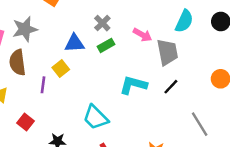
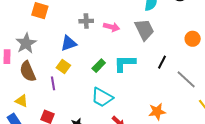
gray cross: (102, 23) -> (86, 21), turned -32
pink arrow: (142, 35) -> (112, 27), moved
green rectangle: (106, 45) -> (99, 66), moved
black line: (171, 87) -> (162, 62), moved

